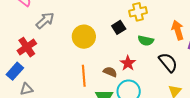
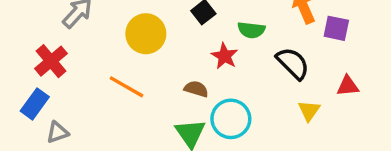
red star: (128, 63) -> (225, 56), moved
orange line: (84, 76) -> (126, 87), moved, turned -50

